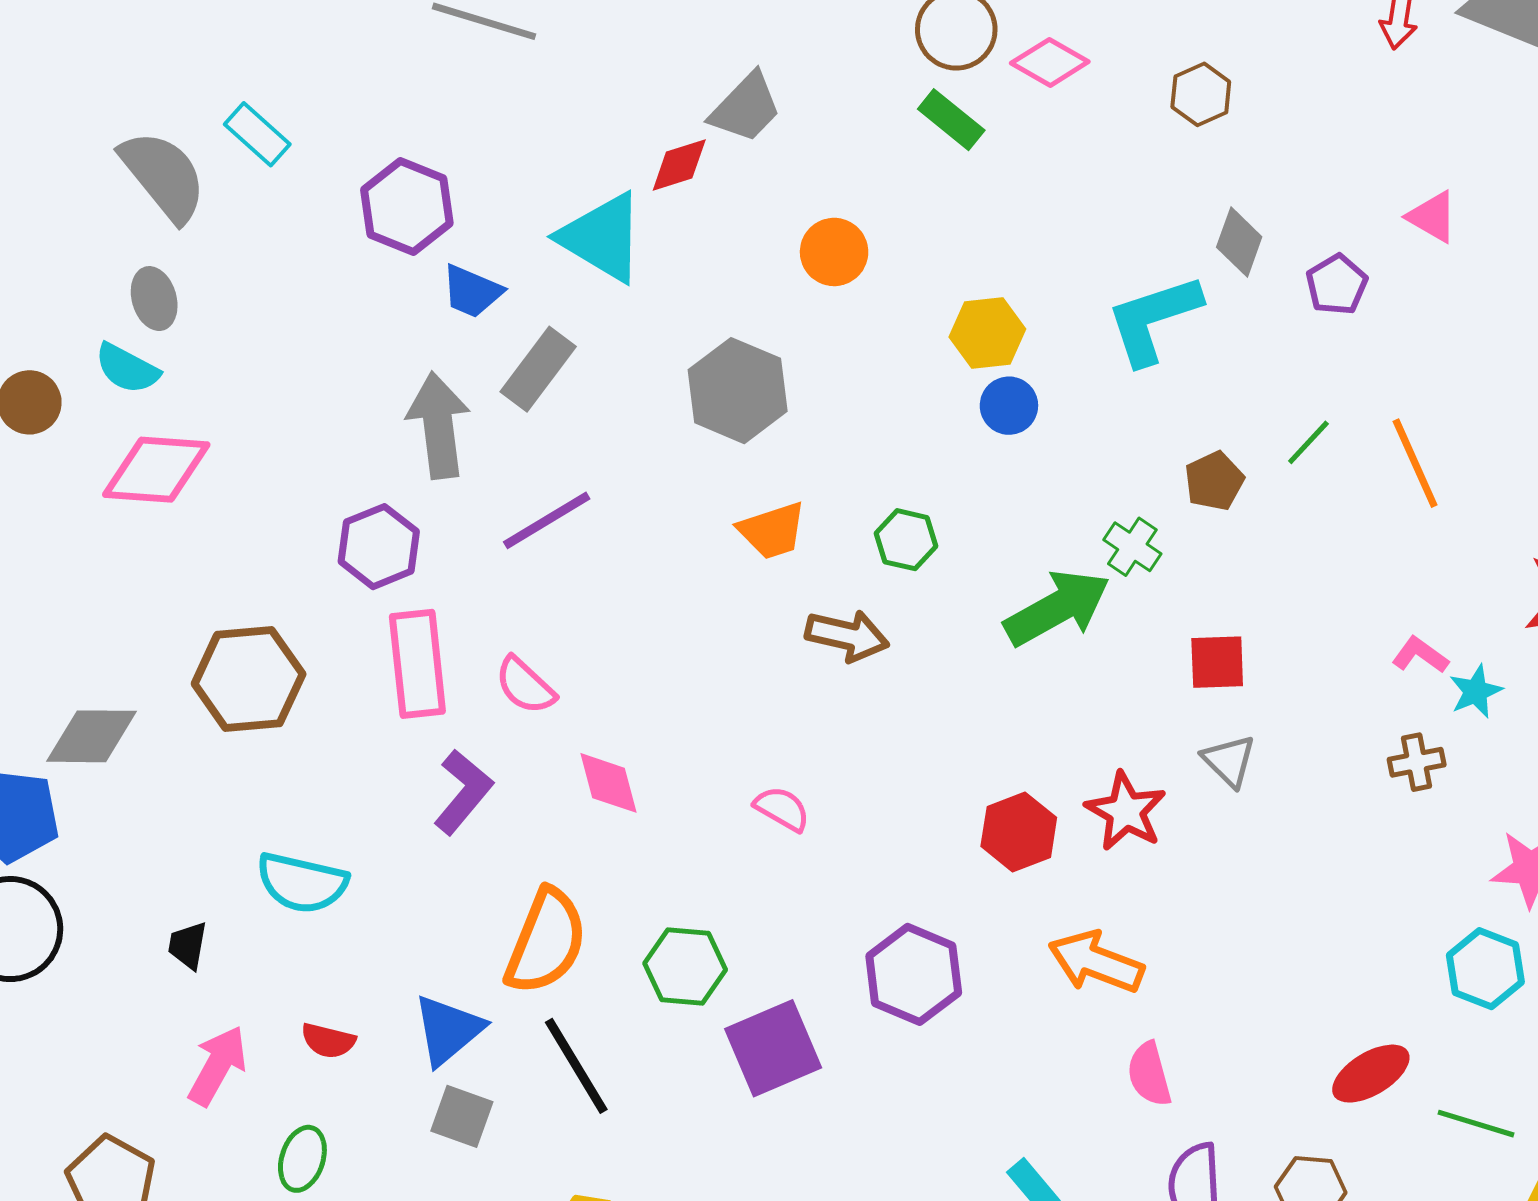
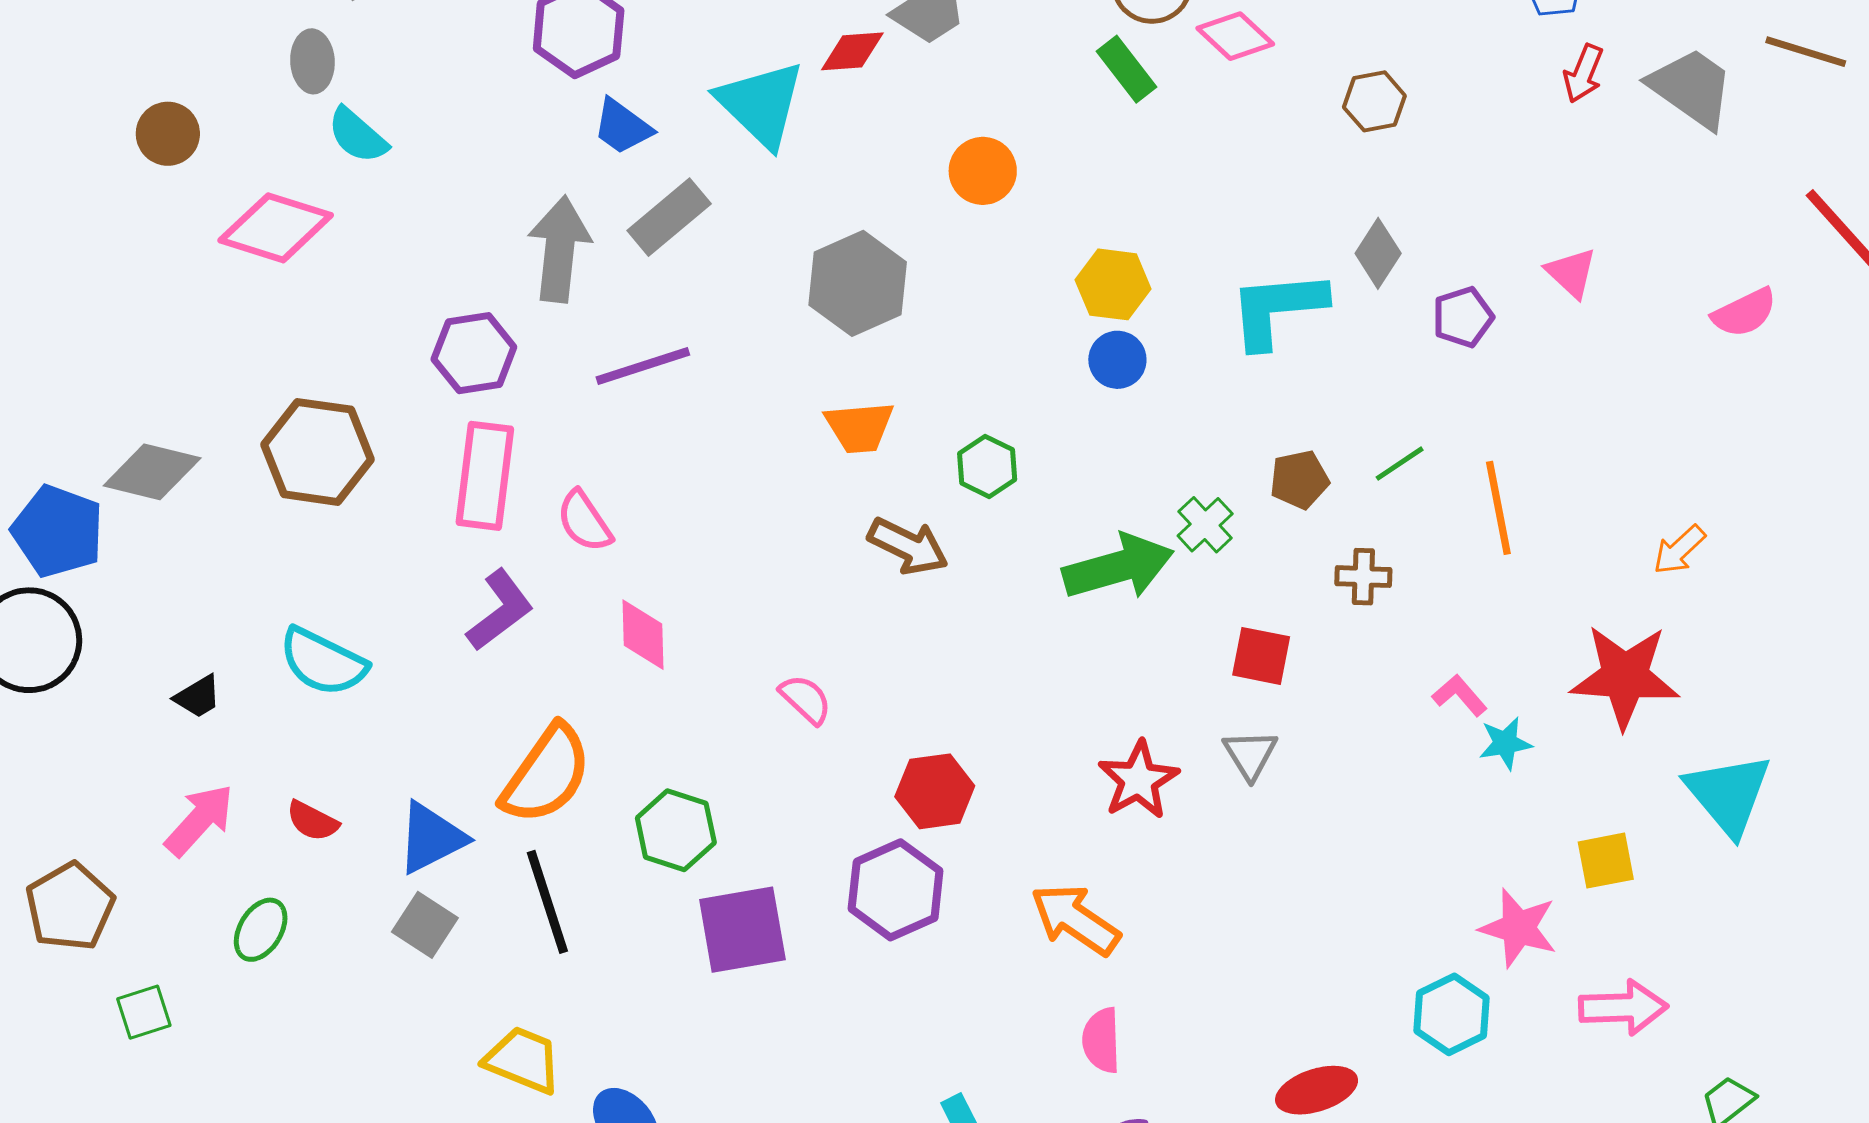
cyan semicircle: (127, 368) -> (357, 135), moved
brown cross: (1417, 762) -> (1363, 577), moved
red hexagon: (1019, 832) -> (935, 791), moved
black trapezoid: (188, 945) -> (198, 697), turned -144

